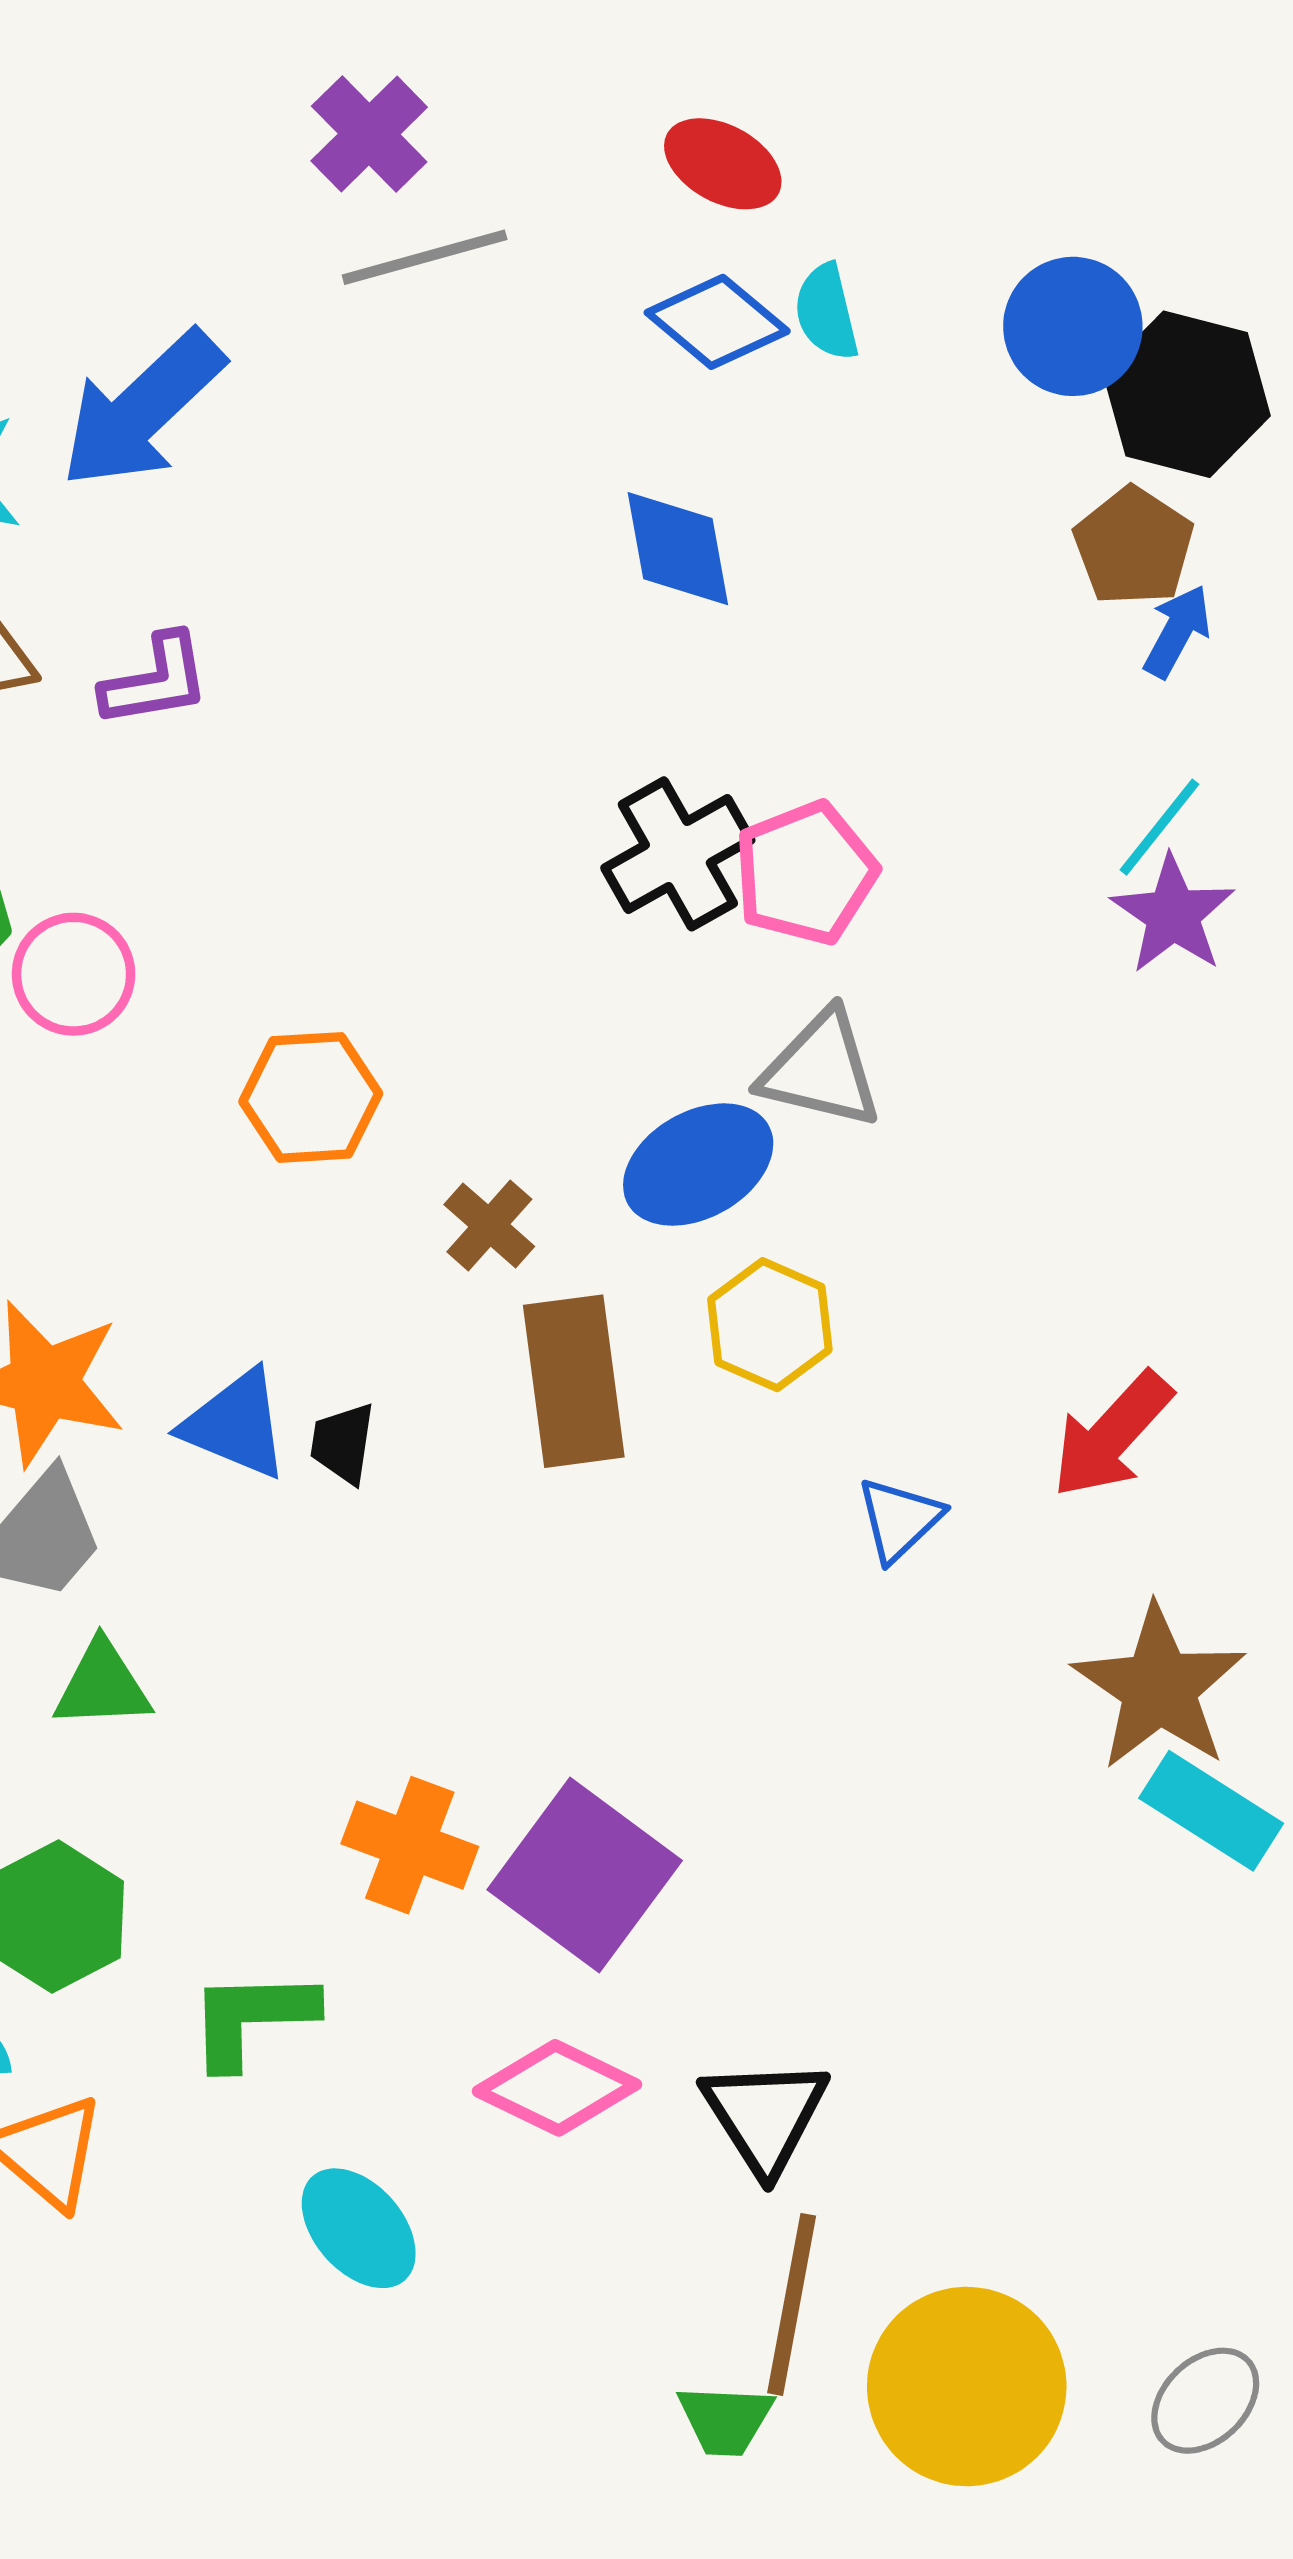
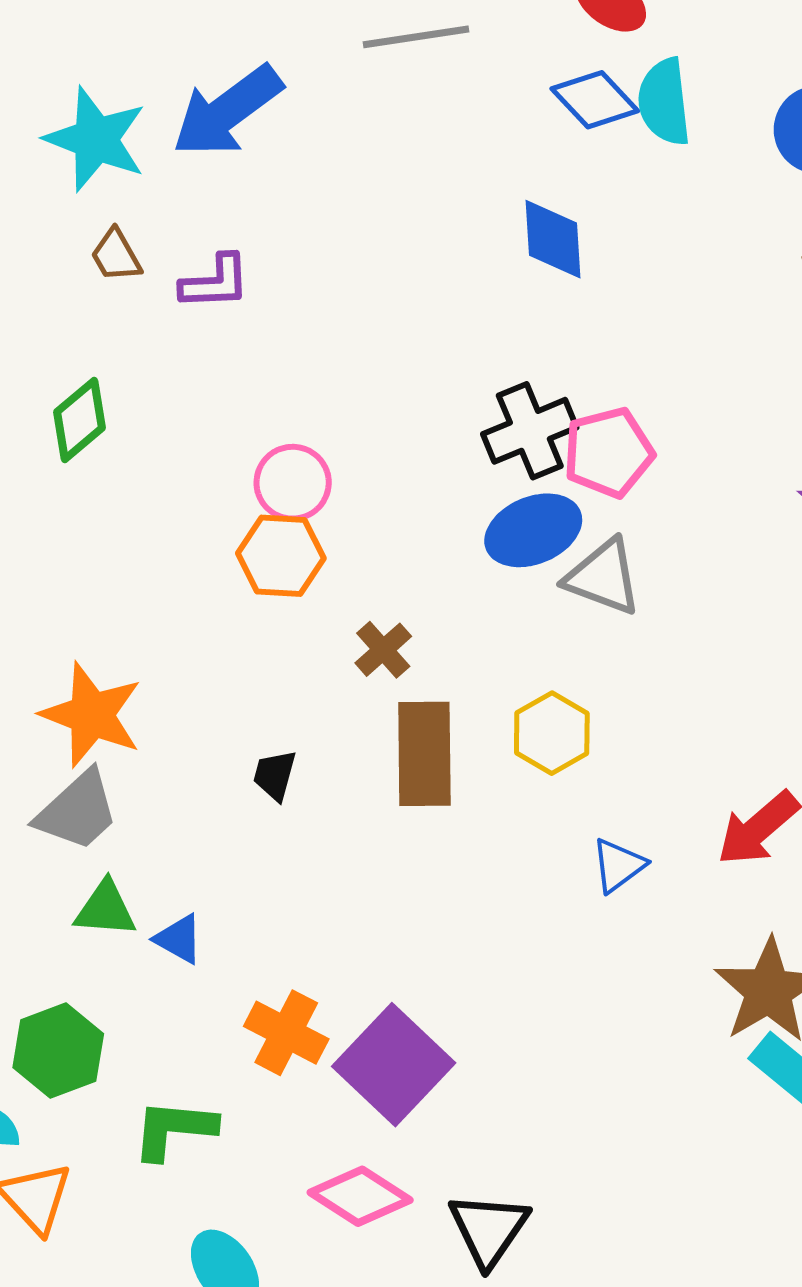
cyan semicircle: (826, 312) -> (664, 102), size x1.4
pink circle: (74, 974) -> (293, 483), moved
blue ellipse: (698, 1165) -> (533, 530), moved
blue triangle: (236, 1425) -> (179, 939), moved, size x0.7

